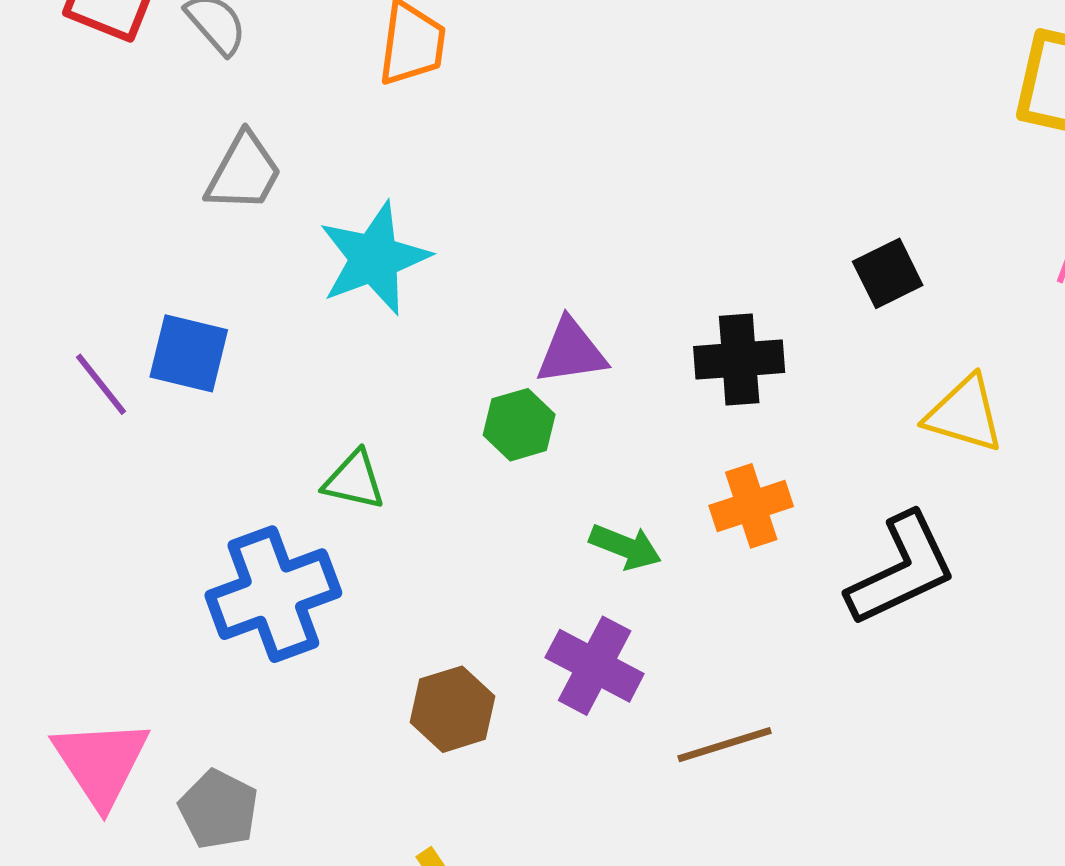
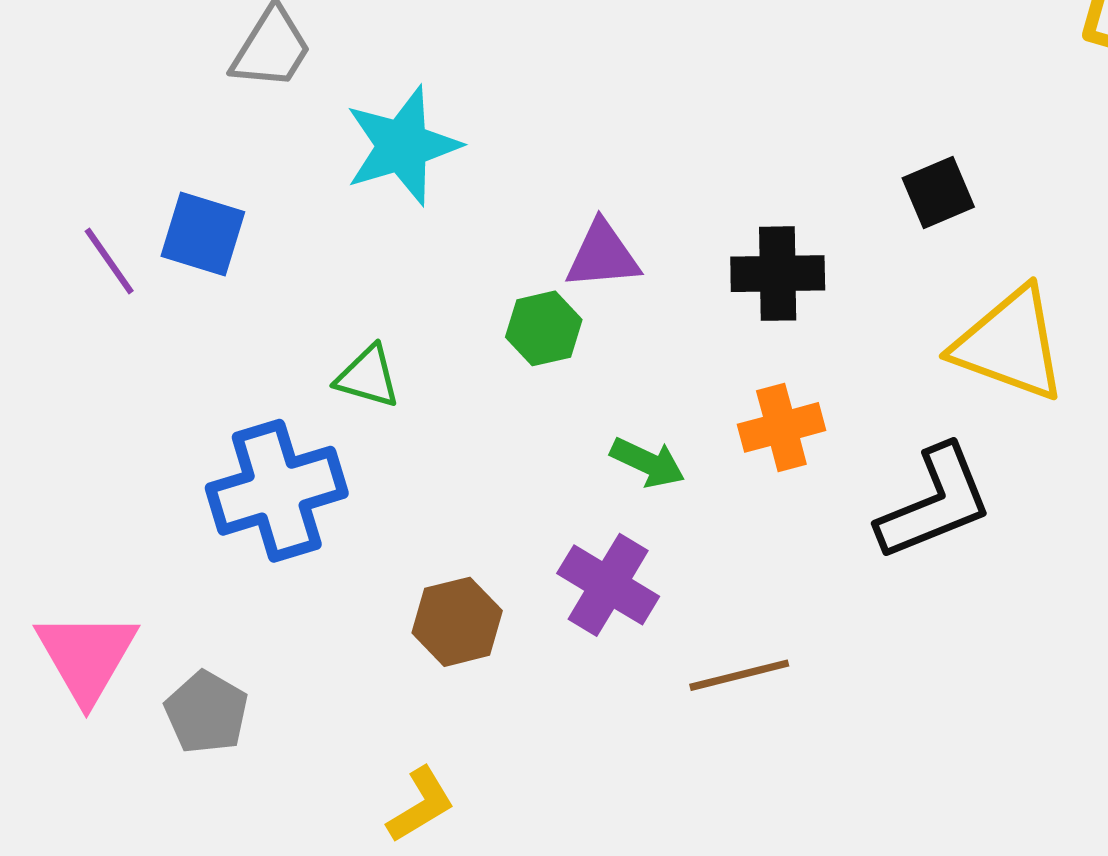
yellow triangle: (964, 414) -> (1010, 344), size x1.4

